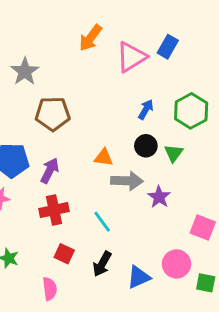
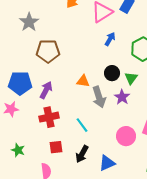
blue arrow: (146, 109) -> (110, 39), moved
gray arrow: (127, 181) -> (99, 97), turned 70
purple star: (159, 197) -> (122, 97), moved
red square: (64, 254) -> (56, 147), turned -32
pink circle: (177, 264) -> (126, 136), moved

